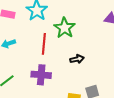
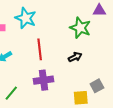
green star: (65, 28) -> (80, 28), moved

